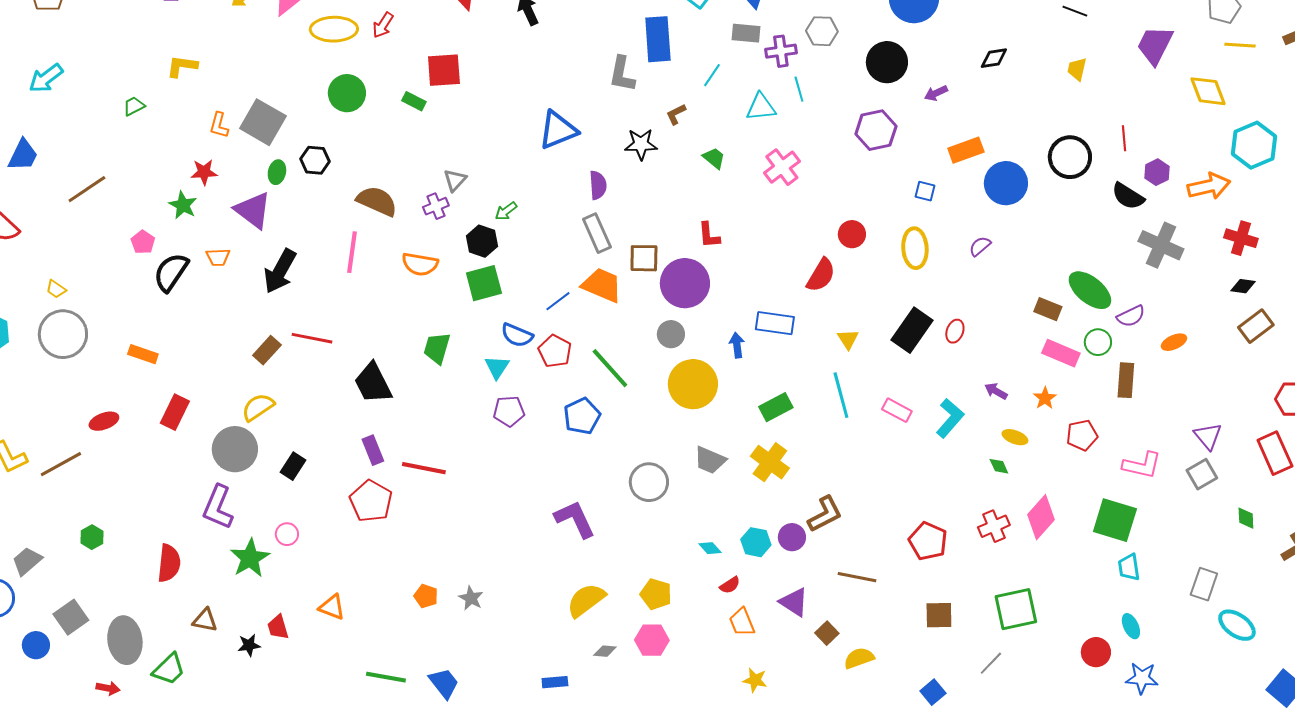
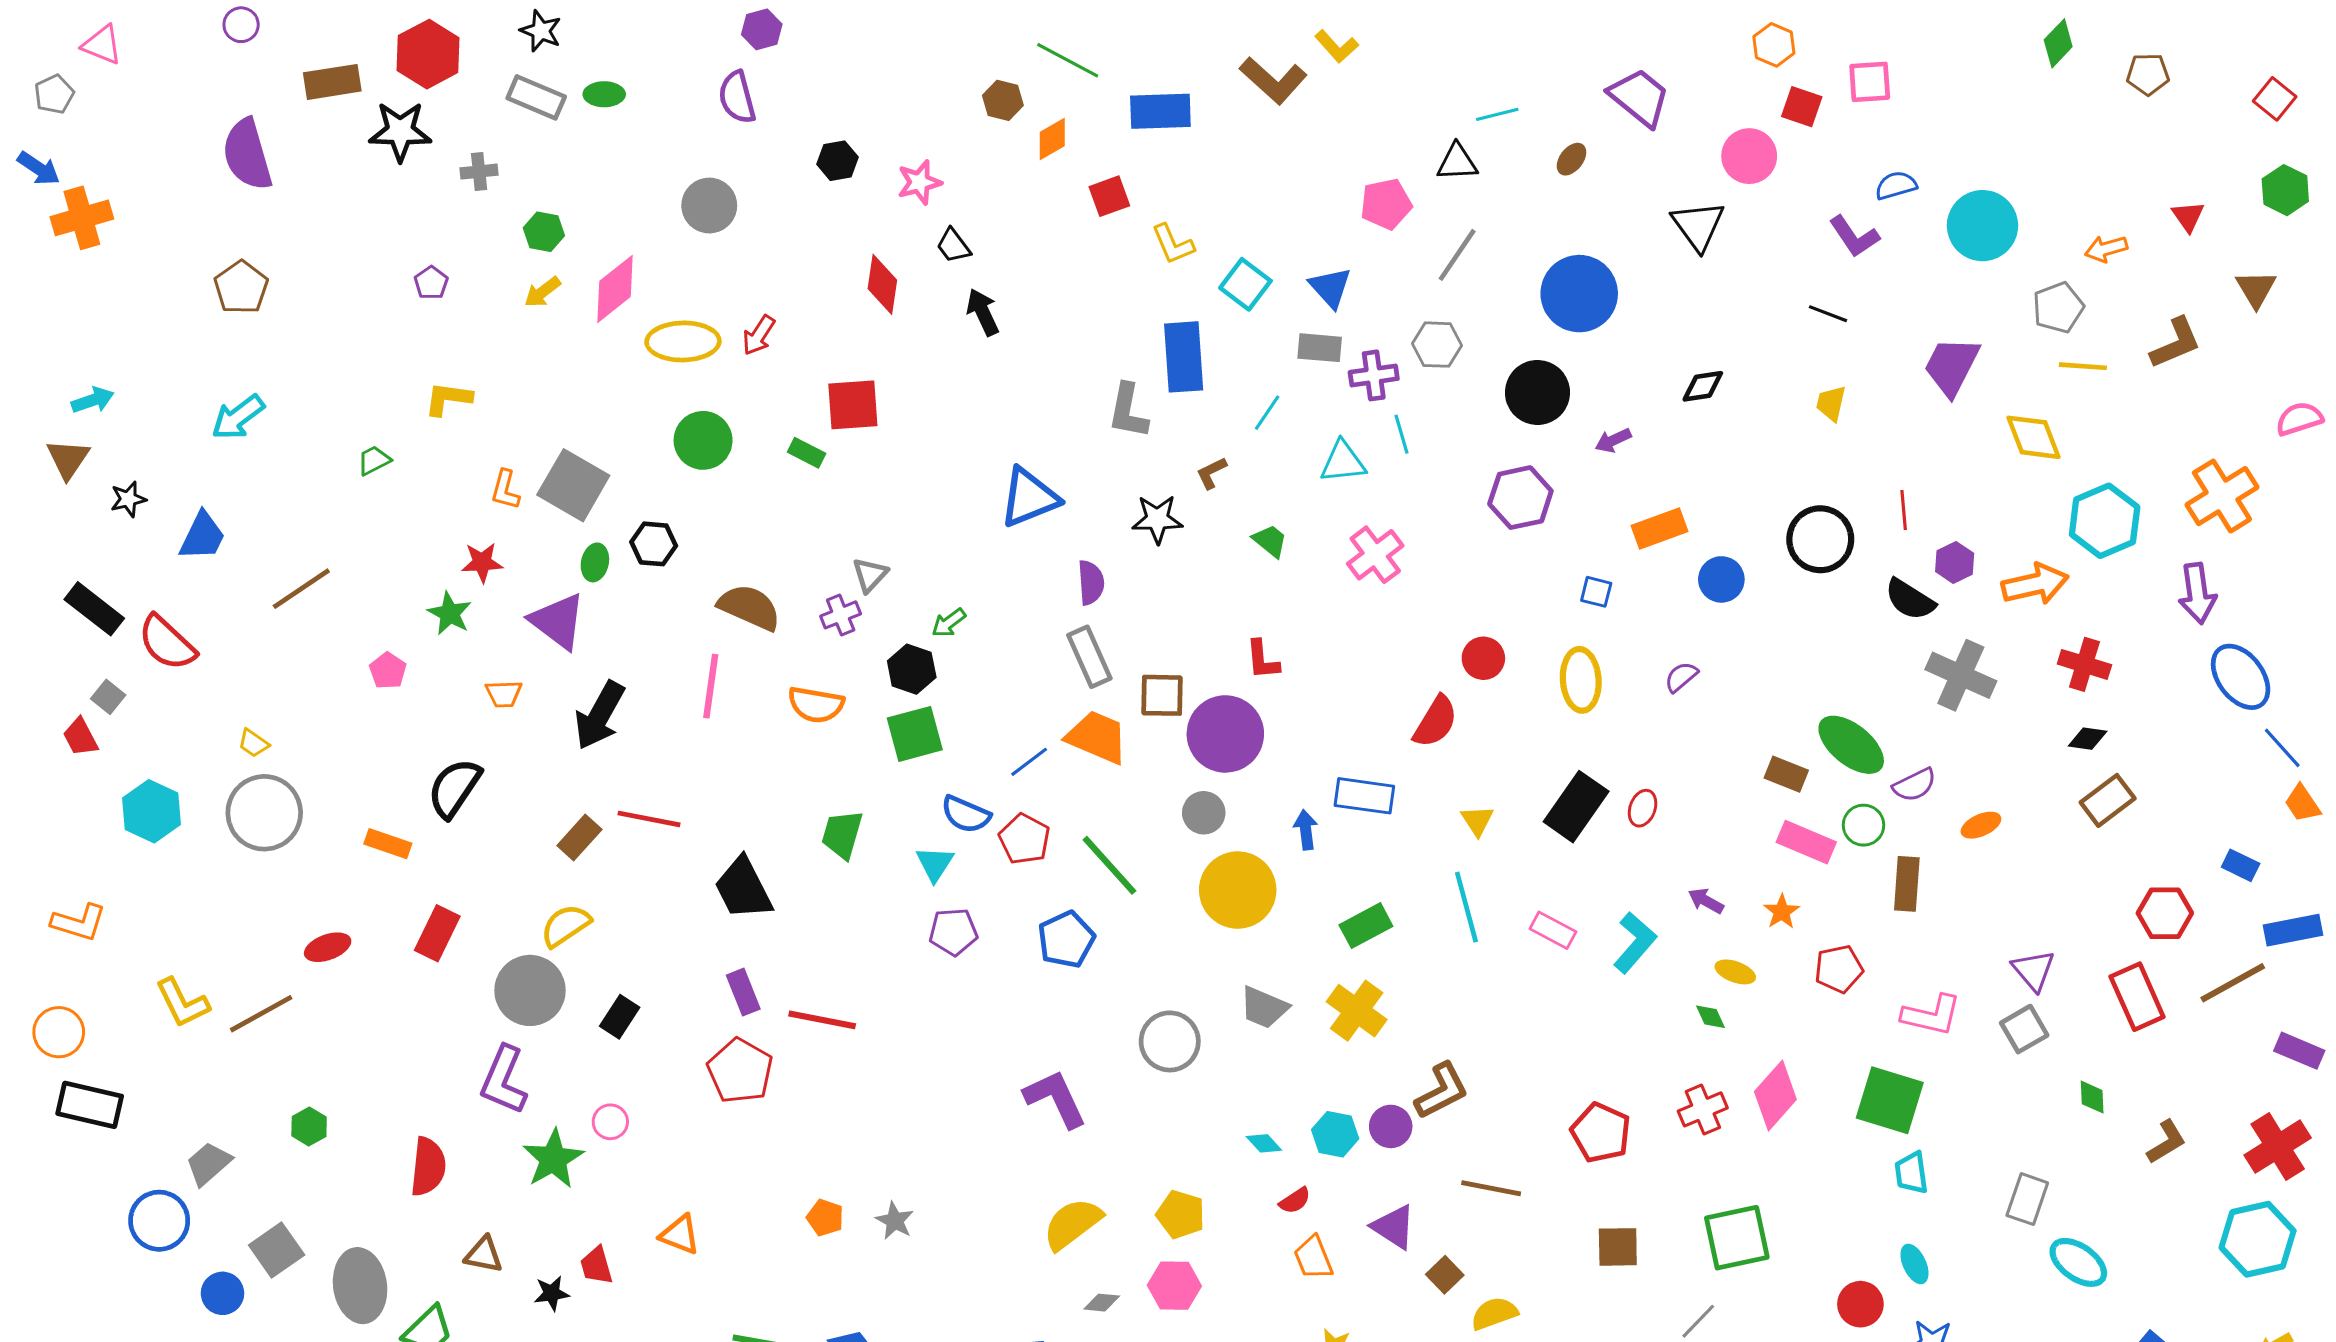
blue circle: (1006, 183) -> (1721, 579), size x0.7
black semicircle: (171, 272) -> (454, 788), moved

